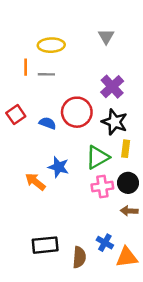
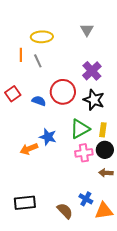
gray line: (46, 74) -> (38, 61), turned 64
yellow rectangle: (126, 149) -> (103, 130), moved
orange arrow: (35, 182) -> (29, 149), turned -60
black rectangle: (45, 245) -> (25, 203), moved
brown semicircle: (79, 257) -> (65, 211), turned -48

